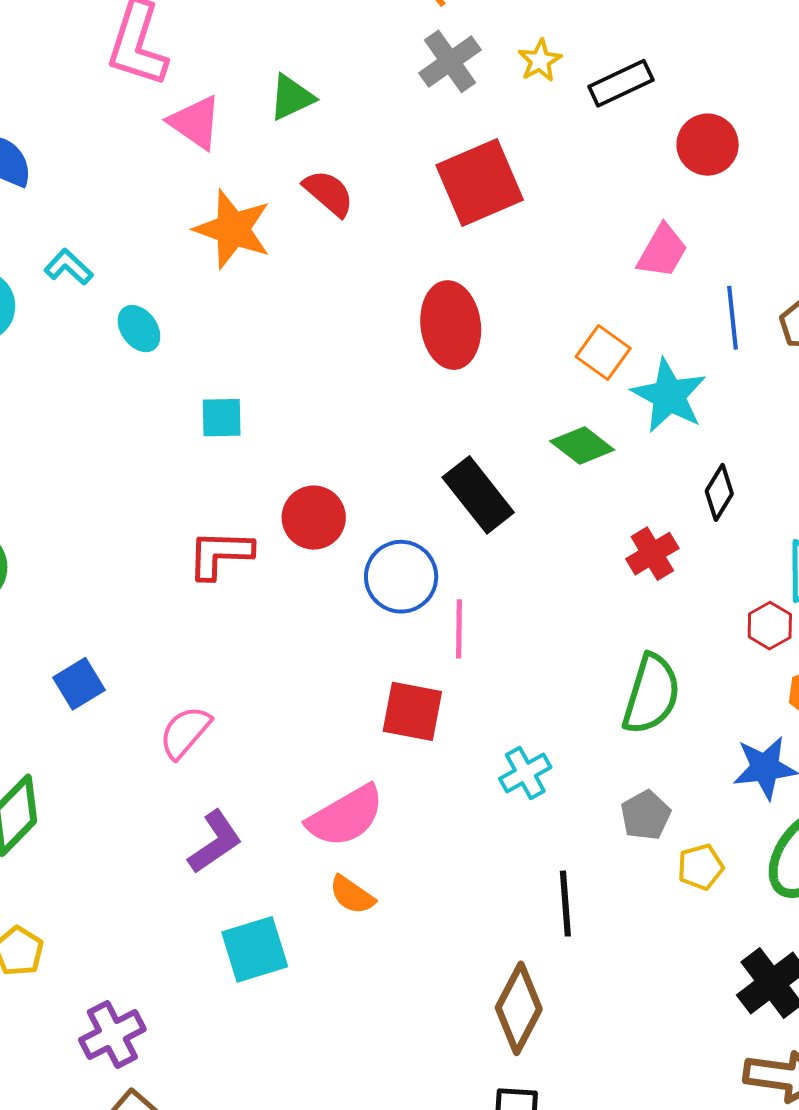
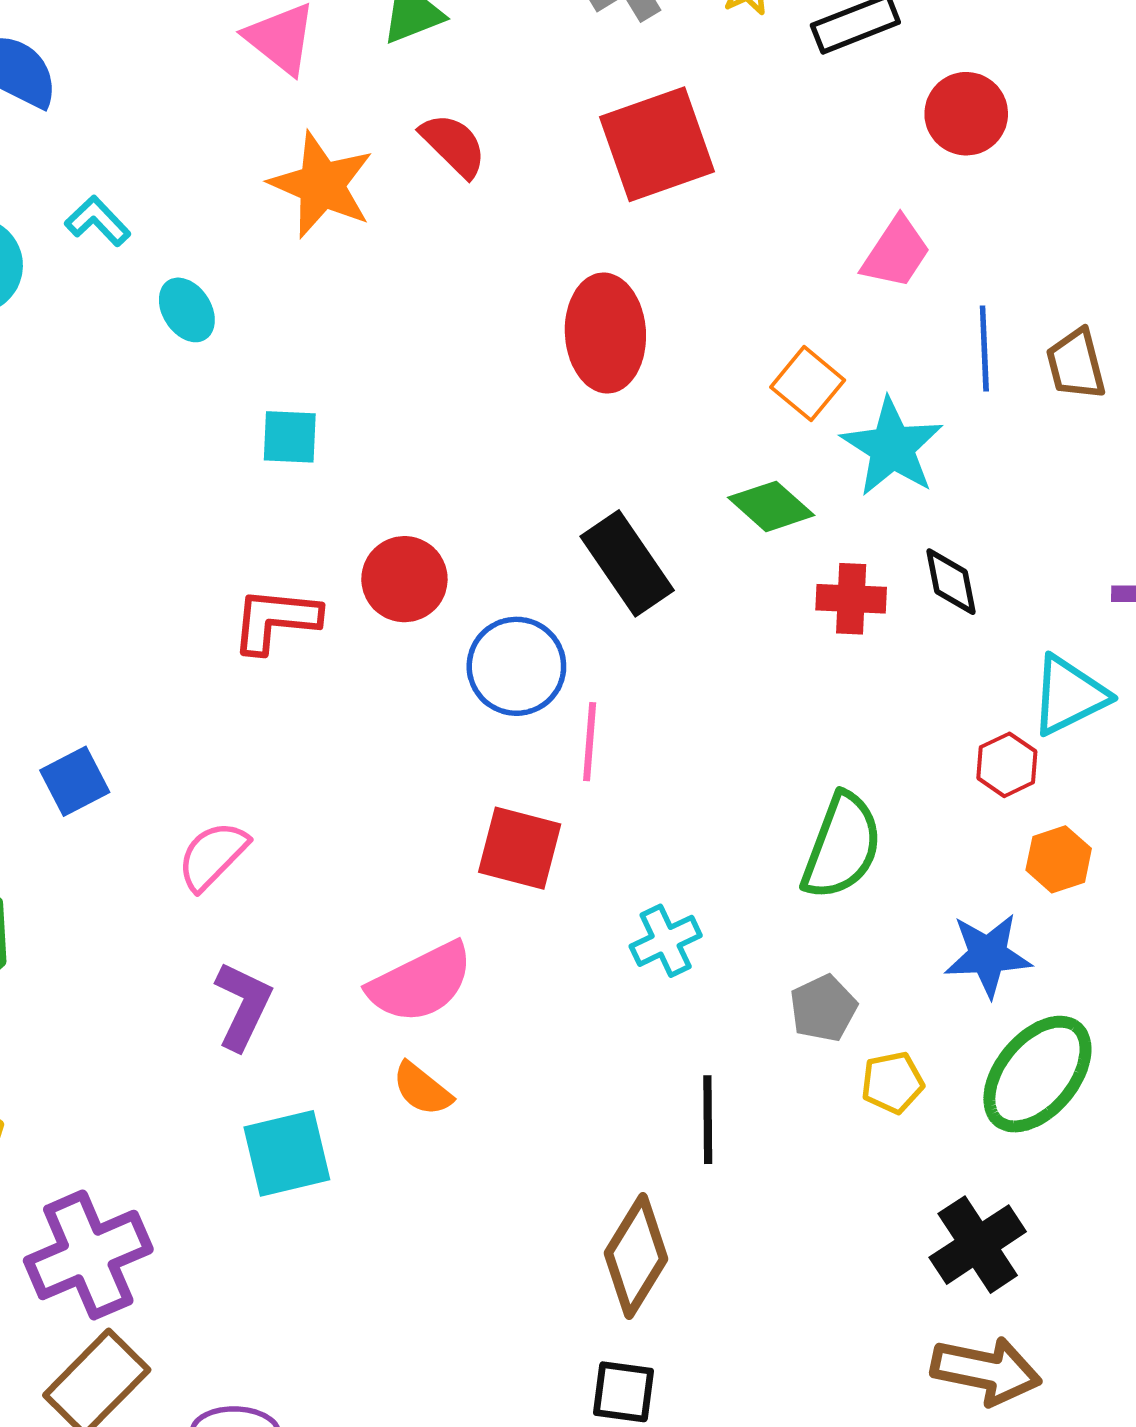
black diamond: (719, 492) -> (951, 582), turned -46
red cross: (652, 554) -> (851, 599), moved, turned 30
purple L-shape: (215, 842) -> (243, 1006), turned -34
purple cross: (112, 1035) -> (88, 1255), size x1.4

